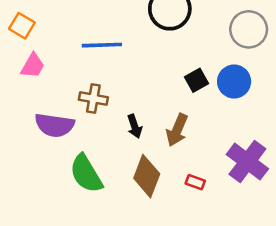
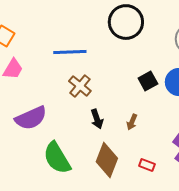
brown cross: (93, 98) -> (80, 86), moved, turned 30
purple semicircle: (55, 125) -> (31, 118), turned -32
brown arrow: (177, 130) -> (132, 122), size x0.6

